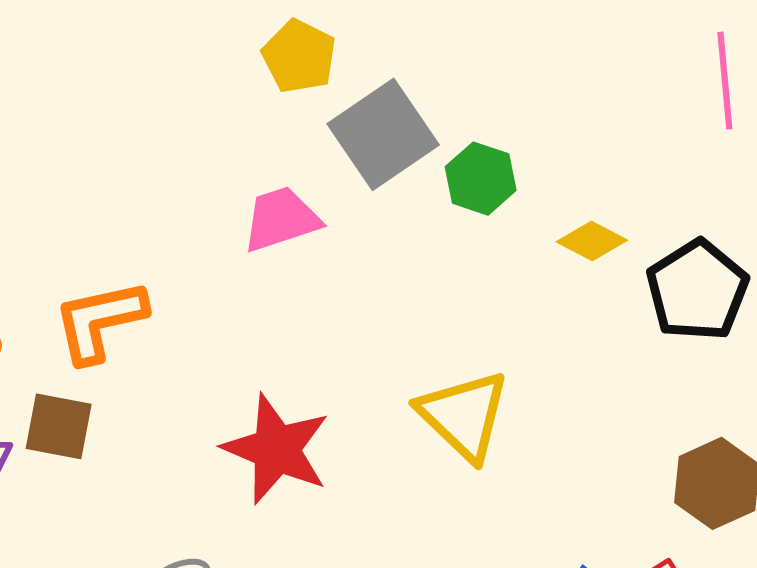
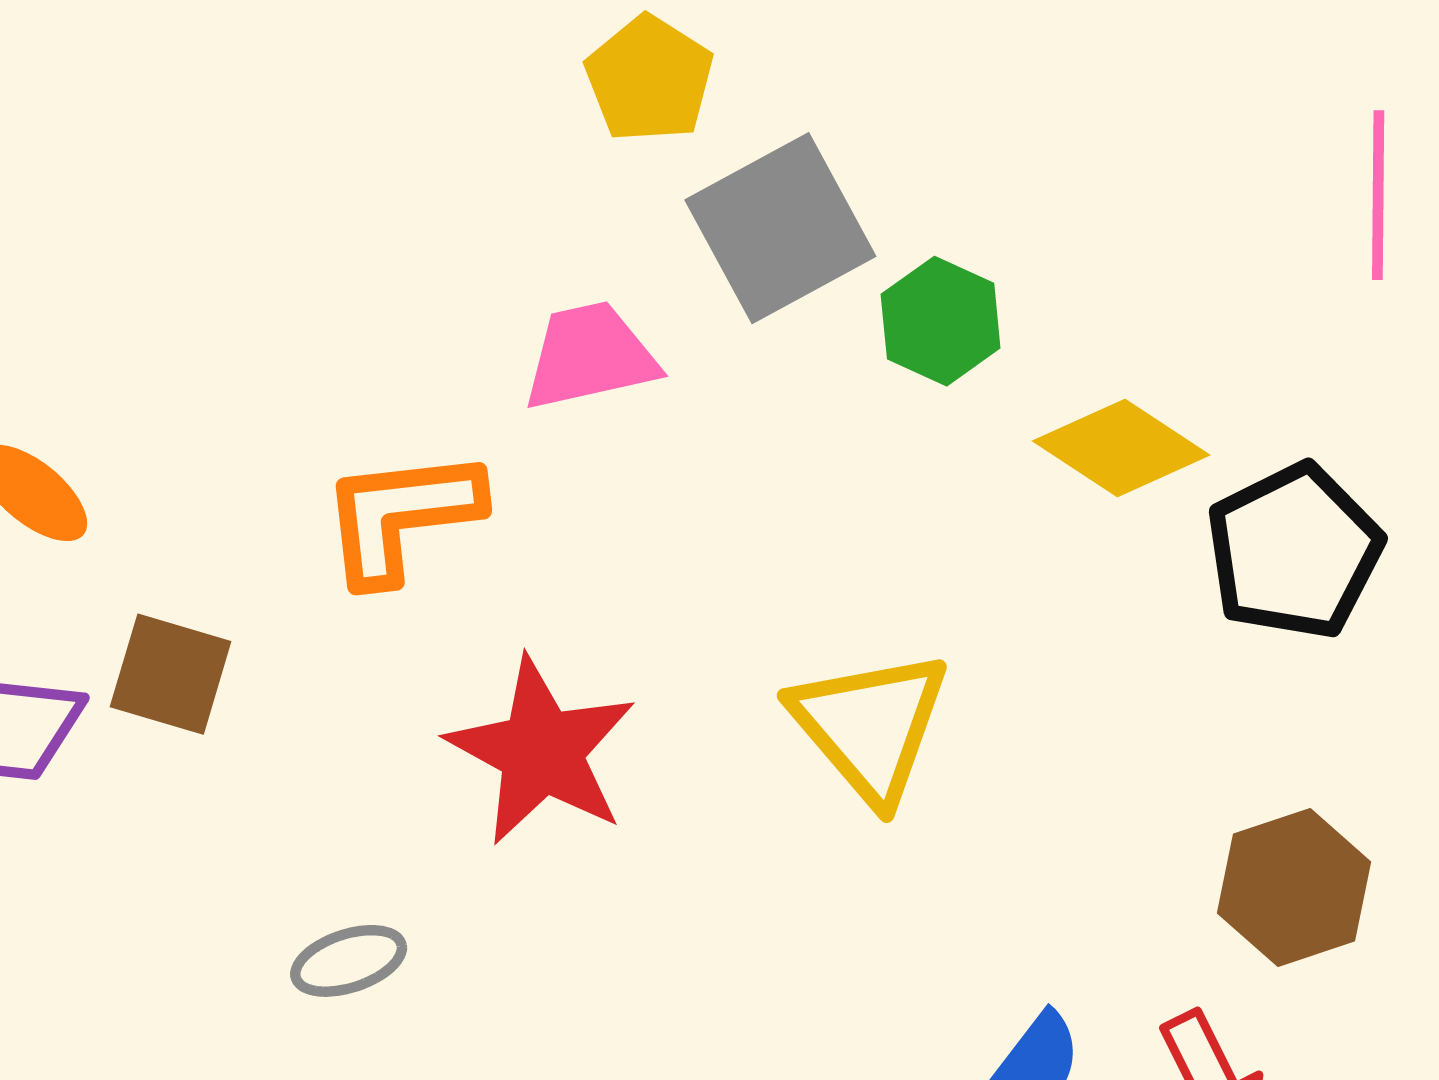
yellow diamond: (592, 241) -> (1121, 448), size x1.4
orange L-shape: (100, 321) -> (401, 516), moved

